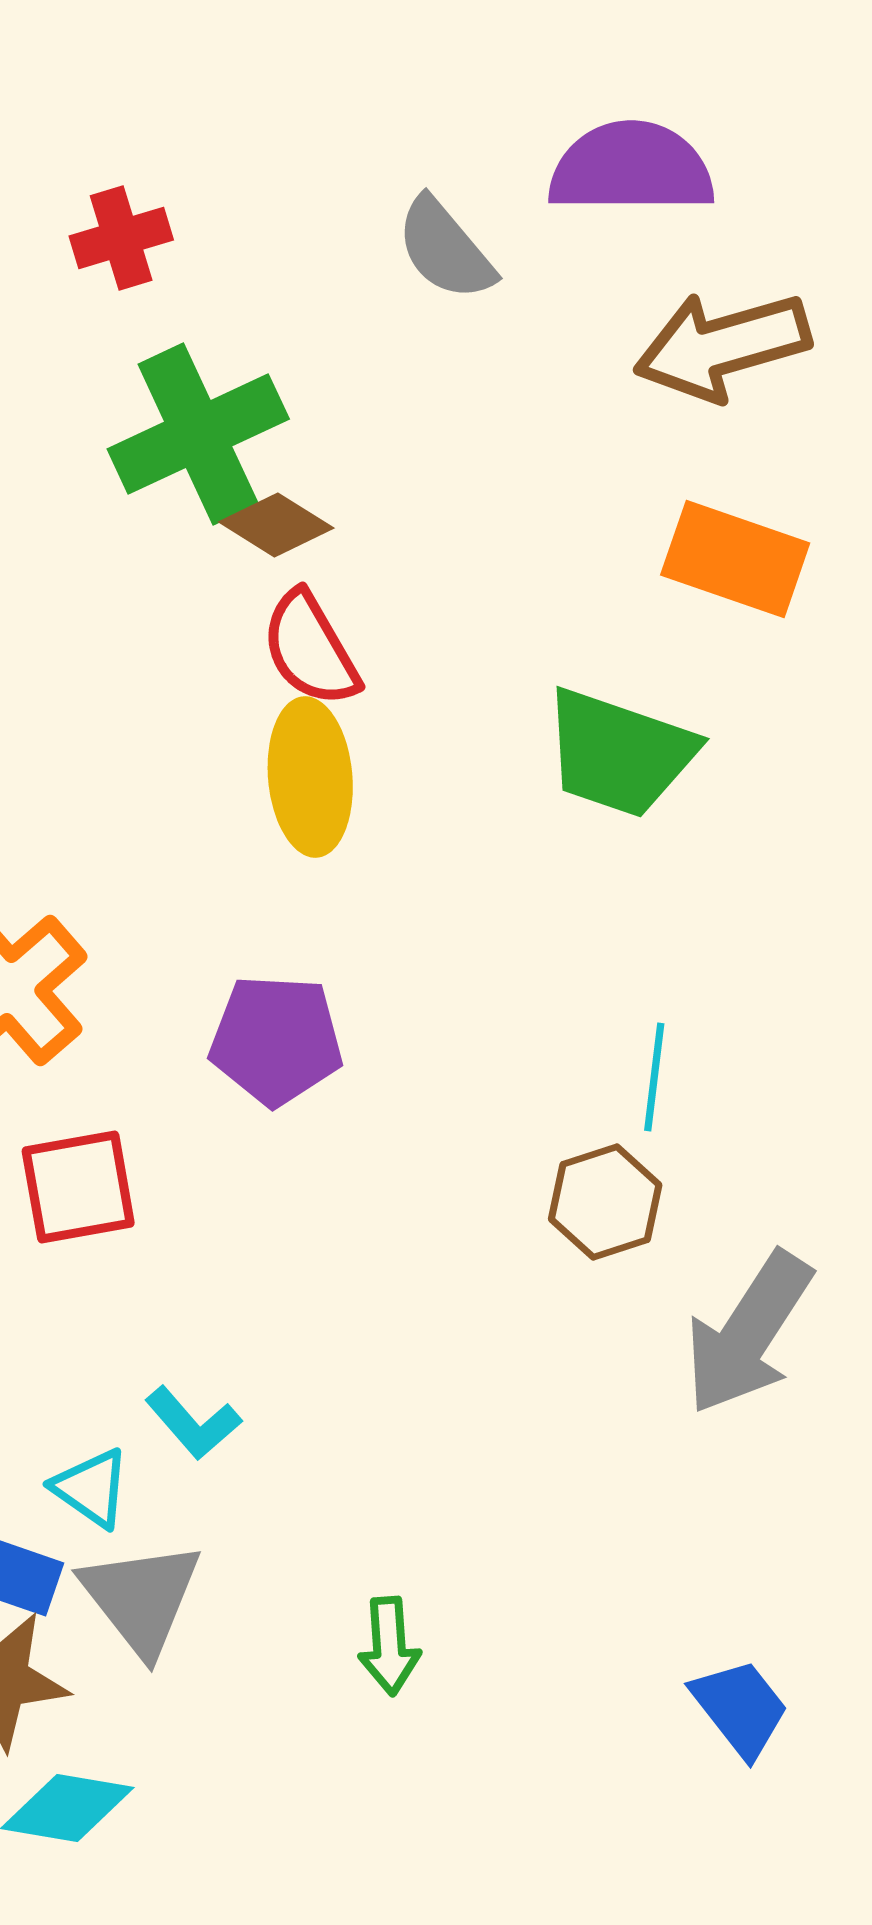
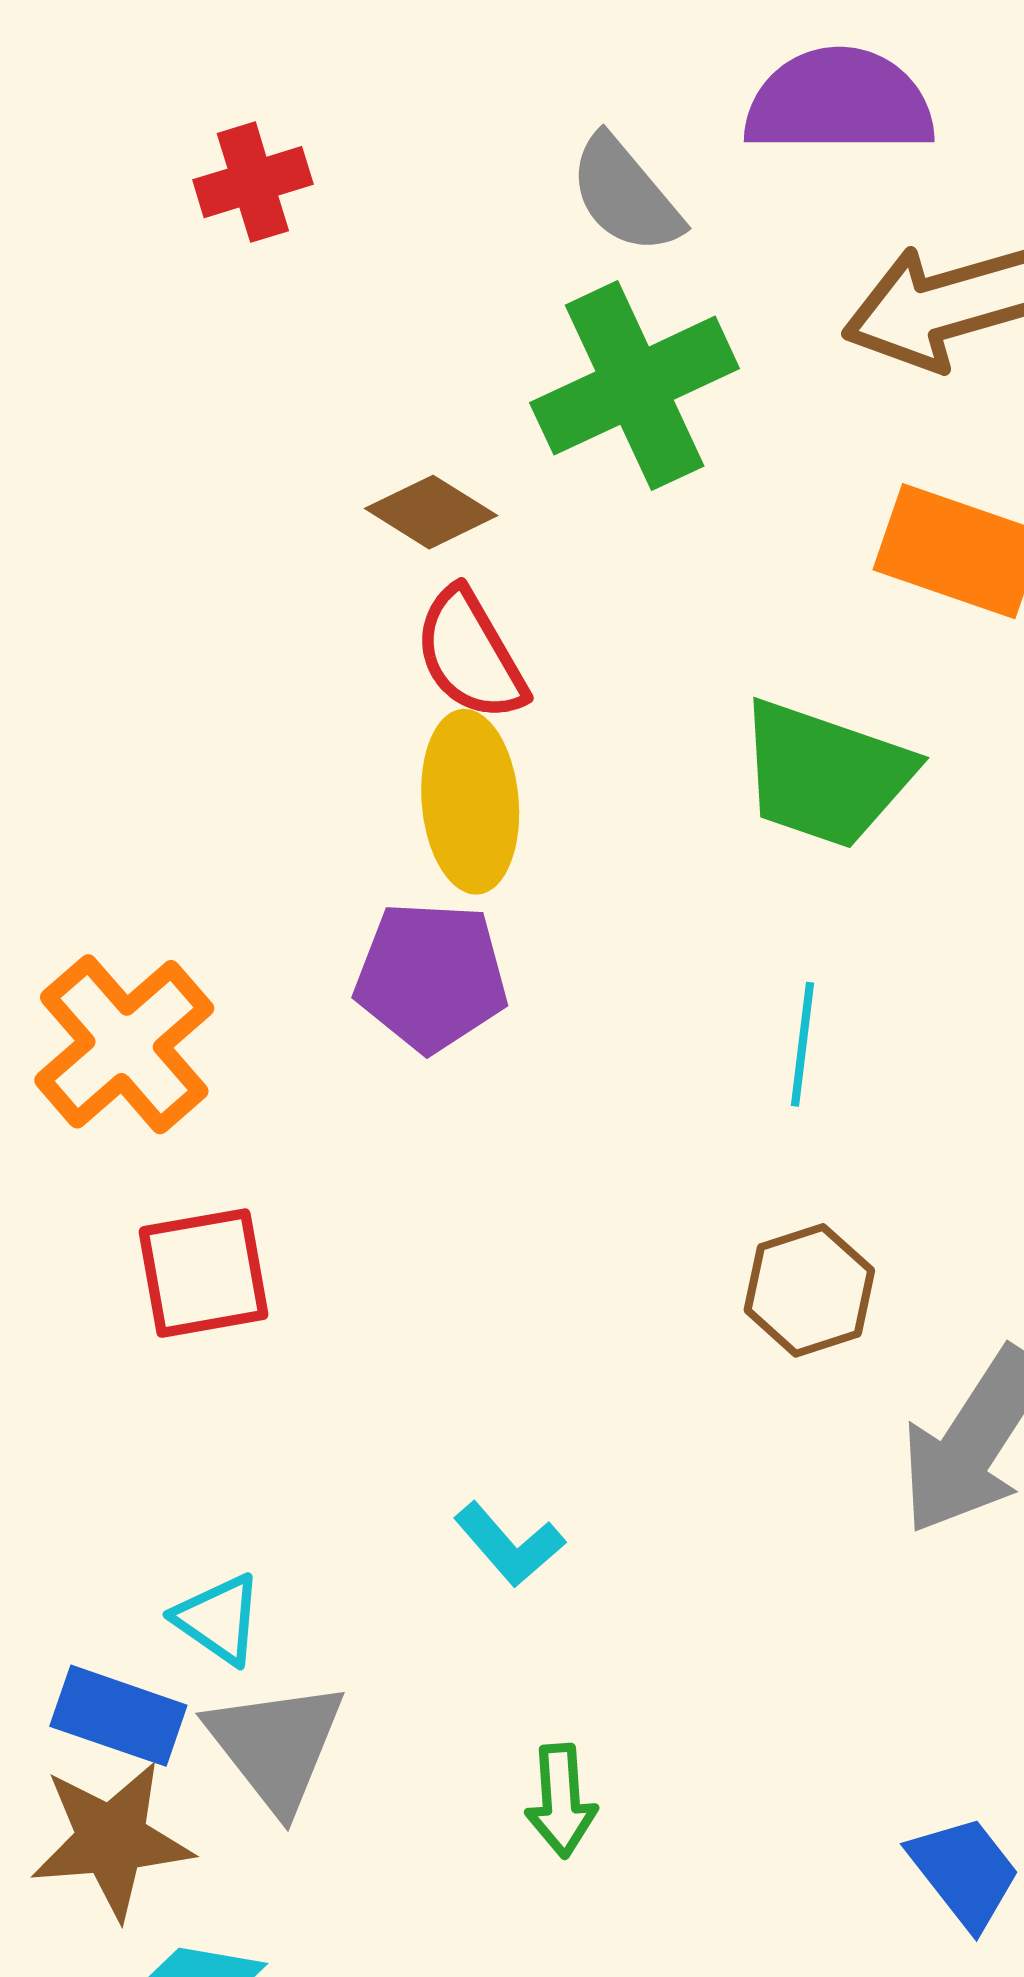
green cross: (198, 434) -> (635, 386), moved
purple pentagon: (276, 1040) -> (431, 976), moved
cyan line: (654, 1077) -> (802, 1044), moved
cyan L-shape: (193, 1423) -> (509, 1544), moved

